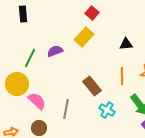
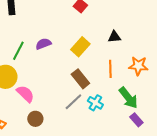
yellow rectangle: (84, 37) -> (80, 47), moved
gray line: (66, 109) -> (73, 102), moved, turned 36
brown circle: (39, 128) -> (35, 119), moved

